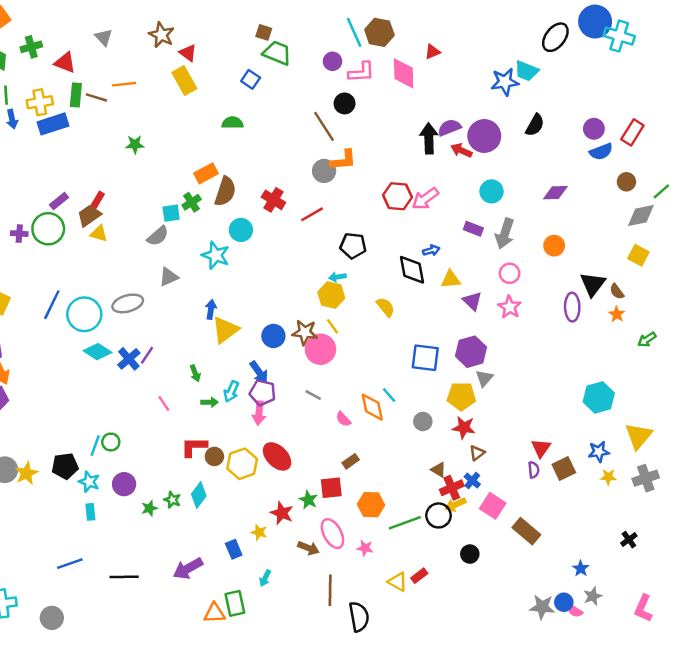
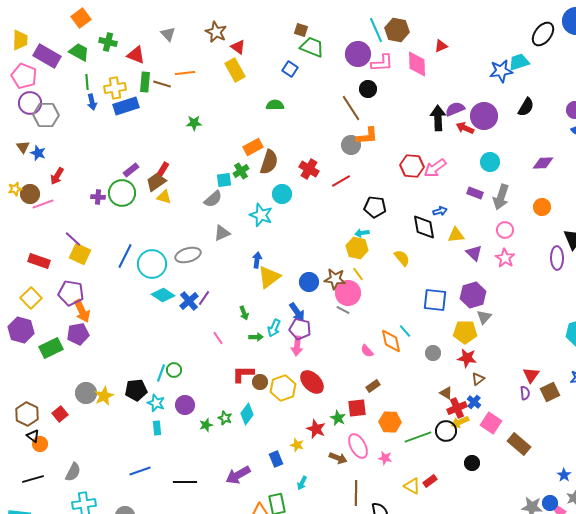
green cross: (31, 47) -> (108, 42), turned 30
purple circle: (332, 61) -> (358, 54), size x1.6
cyan trapezoid: (526, 71) -> (519, 62), turned 140
gray line: (313, 395) -> (343, 310), moved

